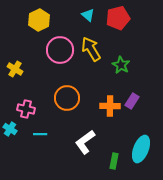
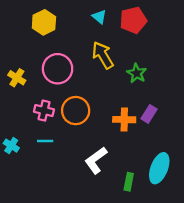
pink circle: (60, 50) -> (58, 69), moved
pink cross: (26, 109) -> (44, 111), moved
cyan line: (40, 134) -> (45, 141), moved

